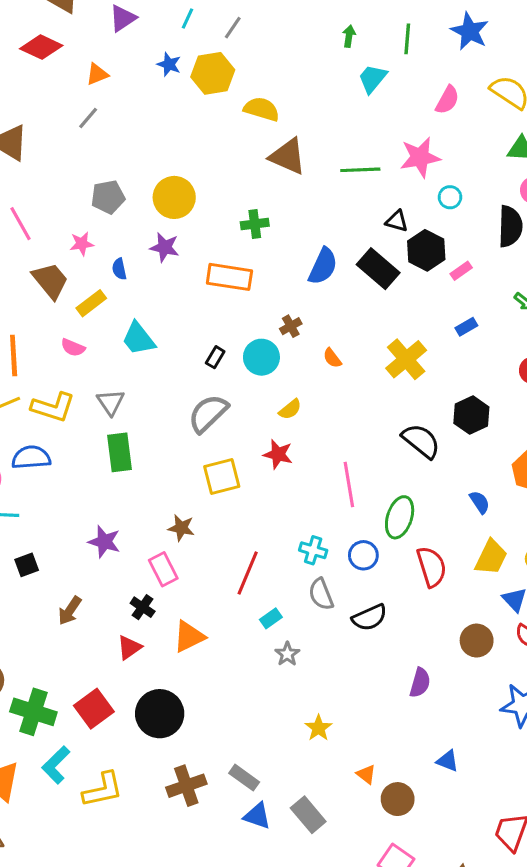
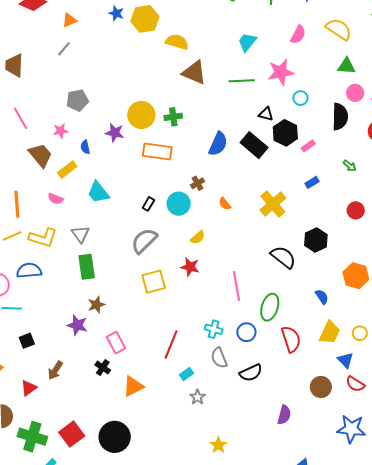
cyan trapezoid: (372, 79) -> (247, 42), moved
yellow circle: (174, 197) -> (141, 115), moved
brown star: (181, 528) -> (96, 305), moved, turned -30
red triangle: (129, 647) -> (29, 388), moved

